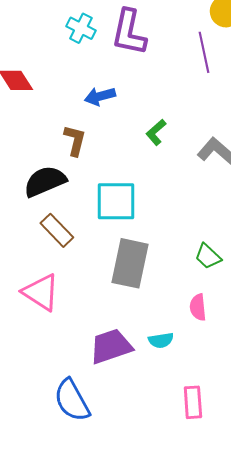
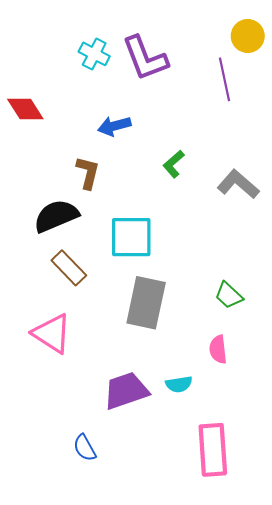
purple L-shape: (129, 32) -> (145, 58), turned -33
blue semicircle: (72, 400) -> (85, 448), size x0.6
pink rectangle: (193, 402) -> (213, 450), size x1.5

